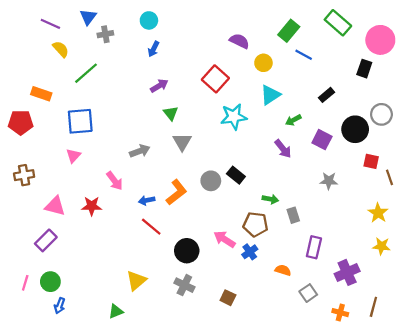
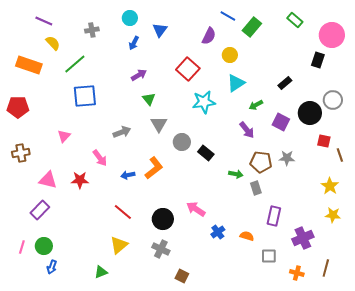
blue triangle: (88, 17) -> (160, 30), moved
green rectangle: (338, 23) -> (295, 20), size x0.7
purple semicircle: (239, 41) -> (209, 36), turned 90
blue line: (304, 55) -> (228, 16), moved
orange rectangle: (41, 94) -> (29, 65), moved, size x1.4
blue square: (80, 121) -> (85, 96), moved
gray circle: (211, 181) -> (182, 142), moved
brown pentagon: (255, 224) -> (261, 162), moved
red line: (151, 227) -> (123, 212), moved
blue cross: (250, 252) -> (218, 232), moved
gray square: (308, 293) -> (269, 256), turned 35
brown square: (228, 298) -> (182, 276), moved

